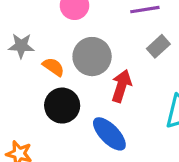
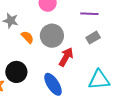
black circle: (62, 106) -> (16, 72), moved

